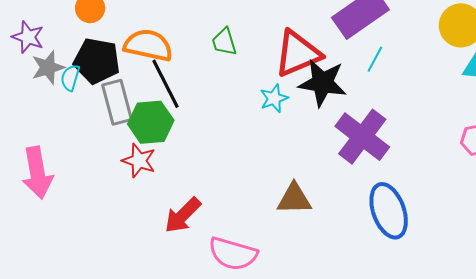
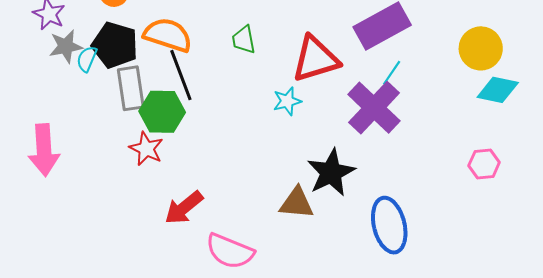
black star: (323, 83) -> (331, 173), moved, turned 30
purple cross: (362, 137) -> (374, 108), moved

